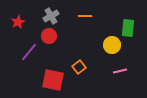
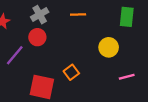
green rectangle: (128, 28) -> (127, 17), moved
pink line: (120, 71) -> (127, 77), moved

